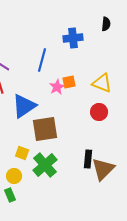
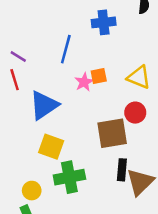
brown square: (45, 129) -> (112, 133), moved
yellow square: (22, 153) -> (51, 147), moved, size x1.5
green cross: (45, 165) -> (69, 177), turned 30

